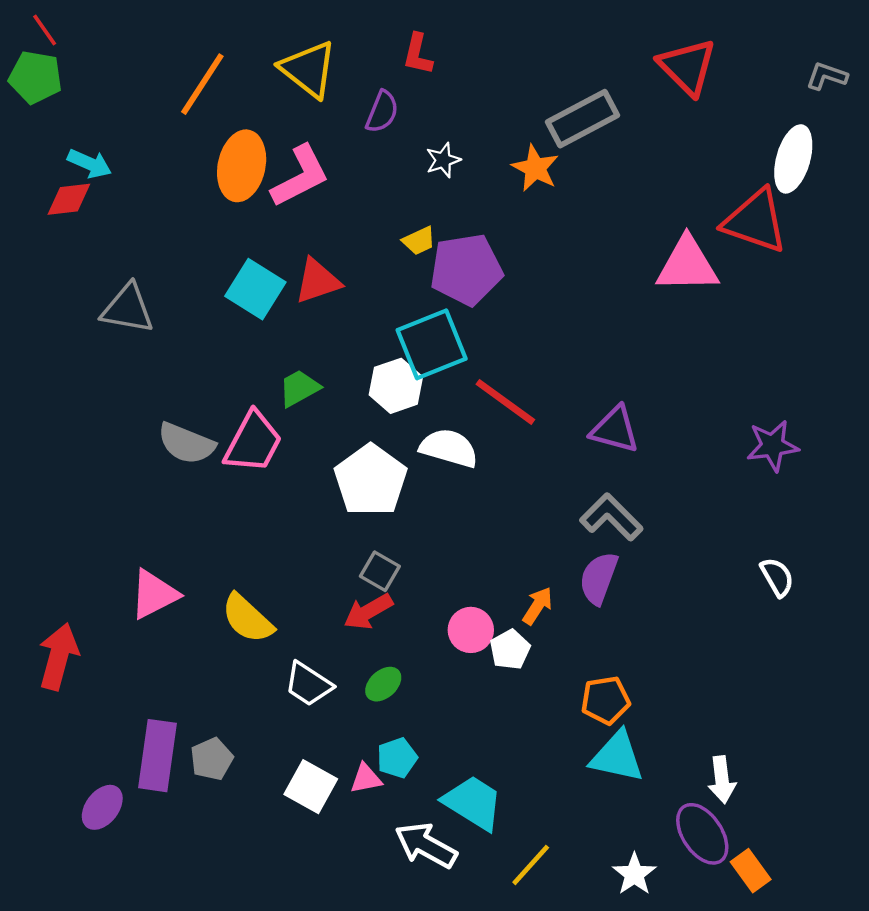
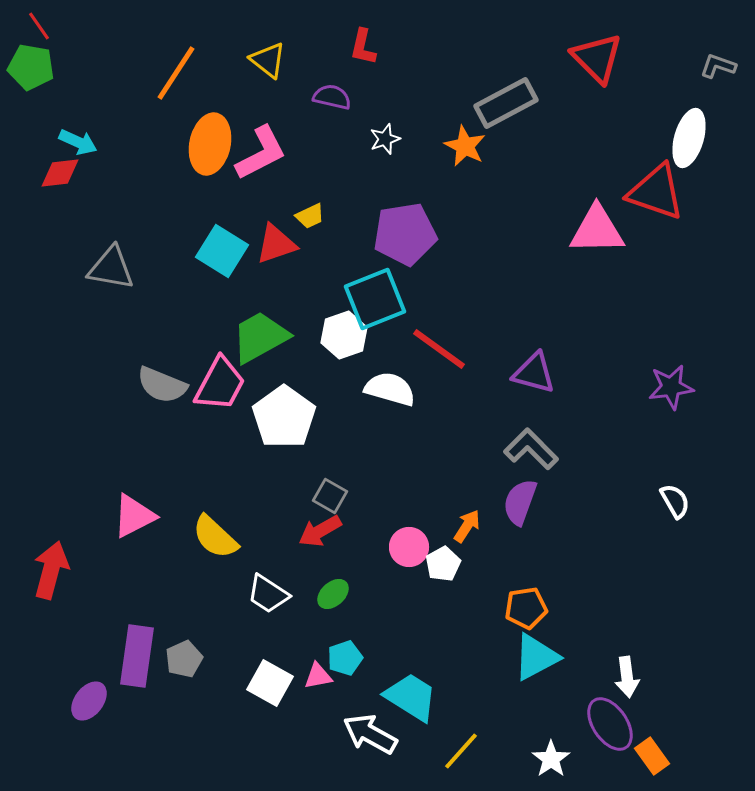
yellow triangle: (308, 69) -> (268, 60), size x0.7
purple semicircle: (382, 112) -> (332, 97), turned -99
yellow trapezoid: (419, 241) -> (310, 216), moved
green trapezoid: (299, 388) -> (260, 337), size x1.6
white pentagon: (371, 480) -> (284, 417), moved
cyan triangle: (617, 757) -> (536, 657), turned -40

